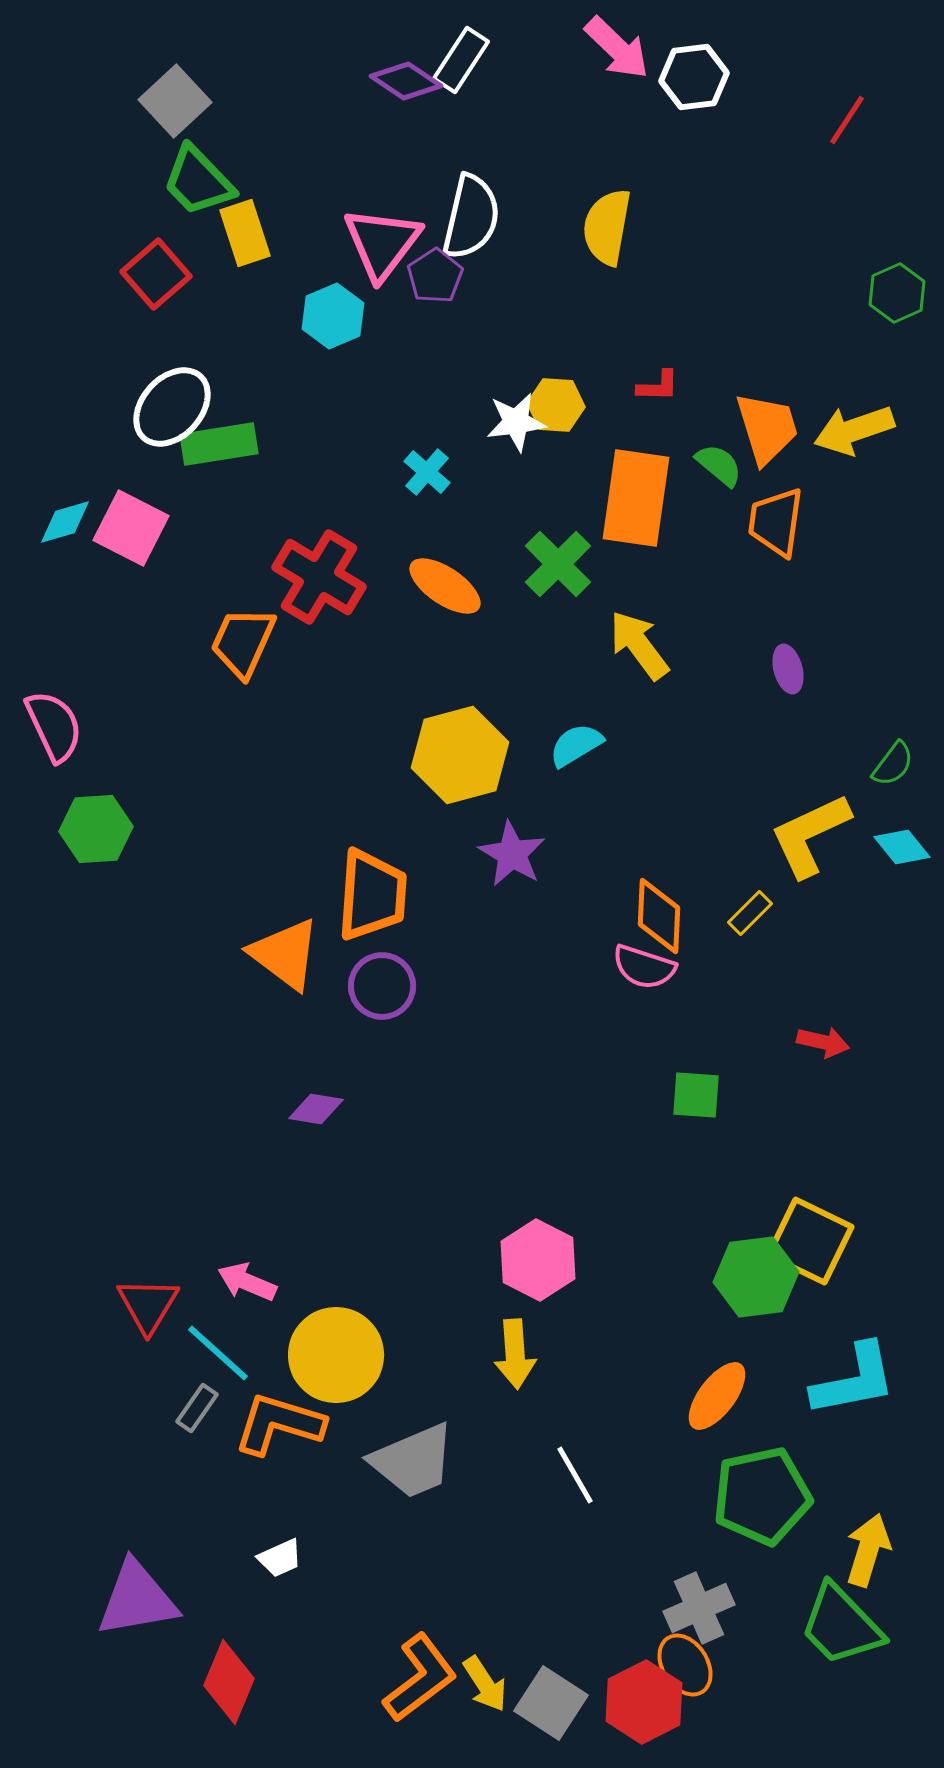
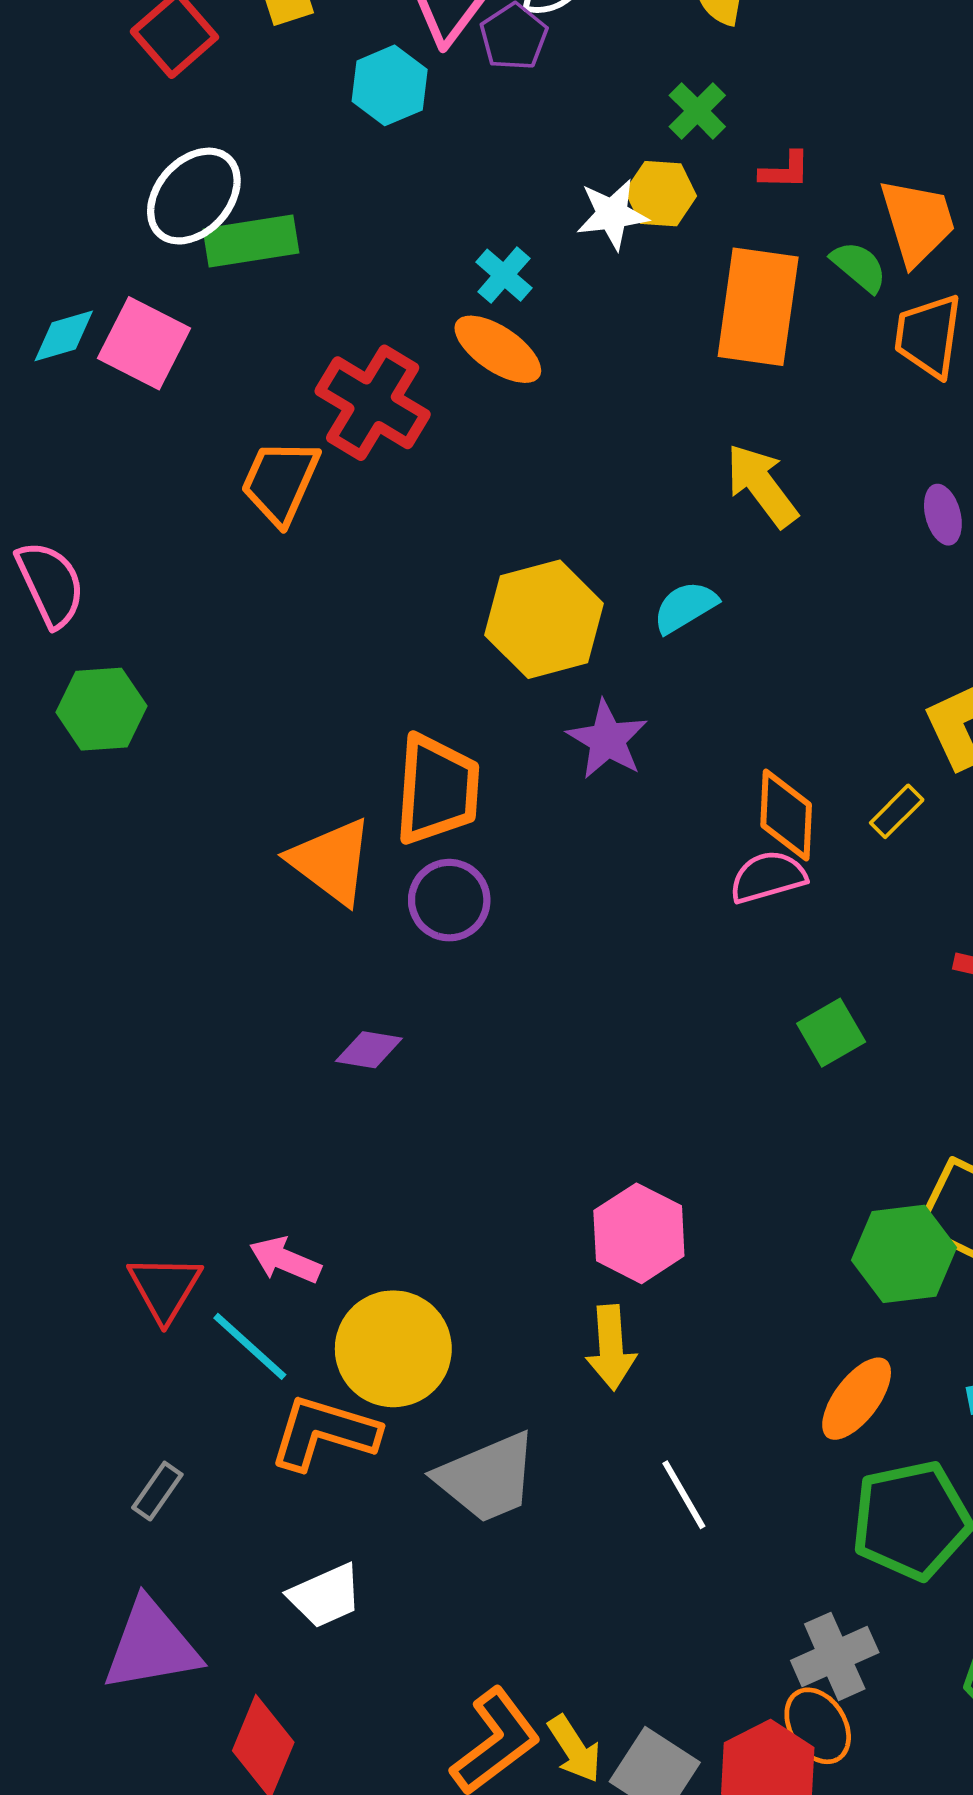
green cross: (558, 564) -> (697, 111), moved, size x0.7
orange ellipse: (445, 586) -> (498, 349), moved
pink semicircle: (644, 967) -> (768, 877), turned 146
green square: (696, 1095) -> (831, 1033), turned -34
gray rectangle: (197, 1408) -> (157, 1491), moved
white trapezoid: (280, 1558) -> (325, 1596), size x1.4

